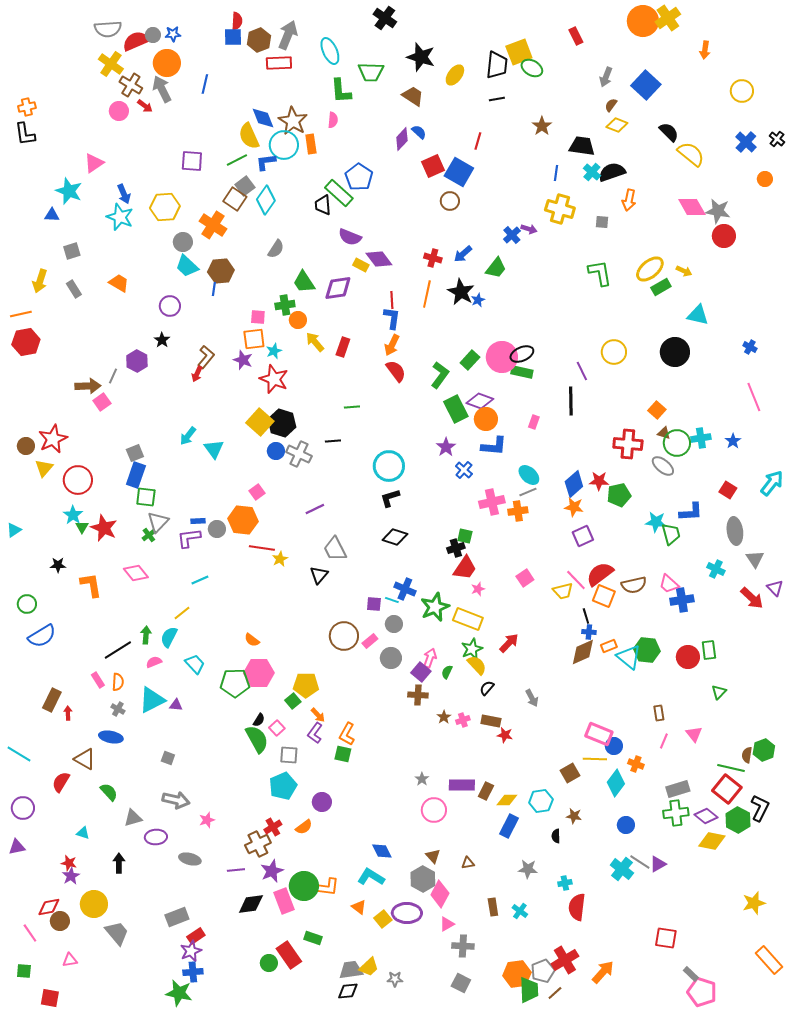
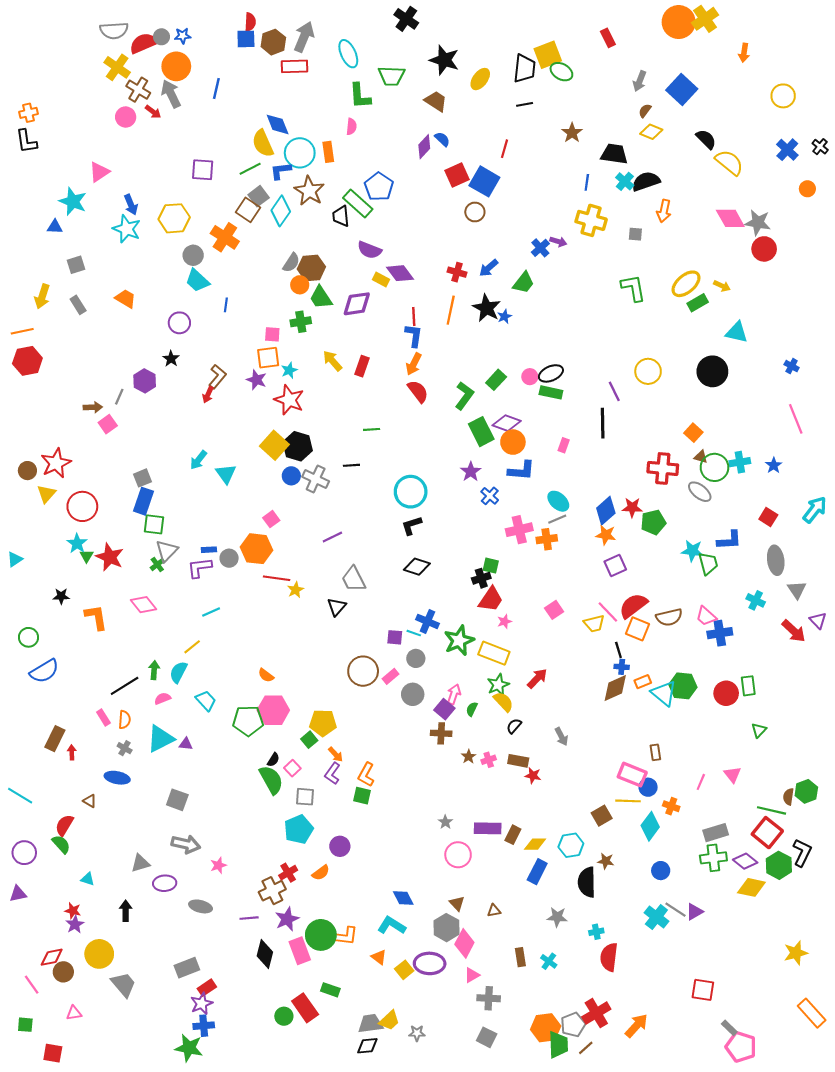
brown star: (293, 121) -> (309, 191), moved
brown hexagon: (221, 271) -> (311, 268), moved
orange circle: (298, 320) -> (300, 285), moved
pink circle: (502, 357) -> (530, 377), size x0.5
brown arrow: (88, 386) -> (93, 407), size x0.7
brown rectangle: (659, 713) -> (655, 752), moved
gray square: (168, 758) -> (177, 800), size x1.5
brown triangle: (85, 759) -> (90, 801), size x0.6
green semicircle: (109, 792) -> (61, 844), moved
black semicircle: (556, 836) -> (587, 882), size x2.0
black diamond: (251, 904) -> (265, 954), turned -68

